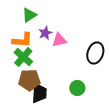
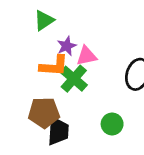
orange L-shape: (22, 40) -> (54, 66), moved
green cross: (23, 57) -> (74, 79), moved

